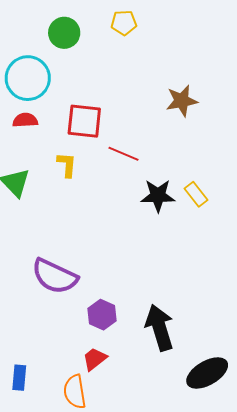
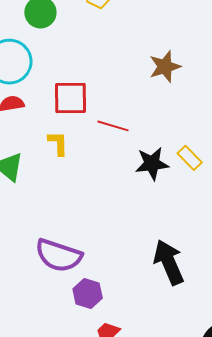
purple hexagon: (102, 315) -> (88, 294), moved
black arrow: (160, 328) -> (169, 262), moved

